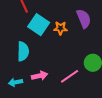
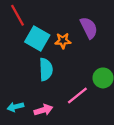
cyan semicircle: (23, 51) -> (46, 69), moved
pink arrow: (40, 76) -> (43, 110), moved

